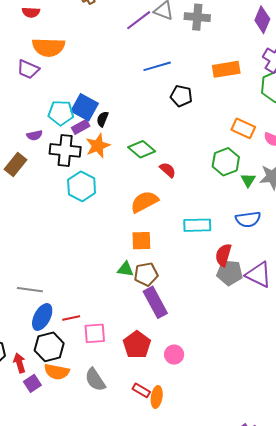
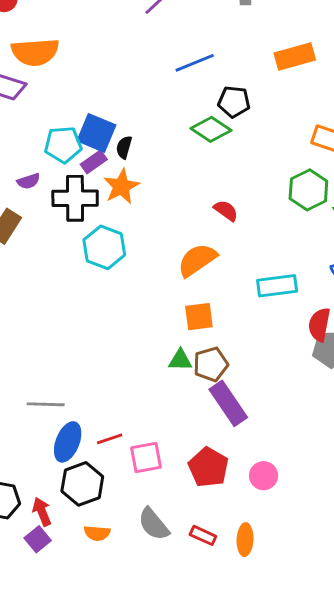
green diamond: (142, 149) -> (211, 129), moved
orange semicircle: (57, 372) -> (97, 533), moved, size x0.7
purple square: (32, 383) -> (38, 539), moved
red rectangle: (141, 390) -> (203, 535), moved

